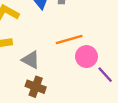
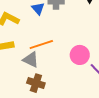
orange line: (69, 39) -> (41, 44), moved

